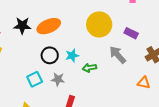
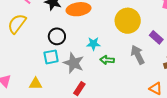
black circle: (50, 55) -> (57, 36), moved
gray star: (58, 79) -> (74, 63), size x1.5

